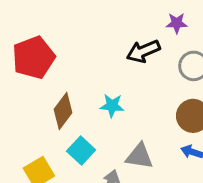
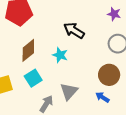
black arrow: (143, 51) -> (74, 30), moved, turned 40
gray triangle: (140, 156) -> (69, 91), turned 48

